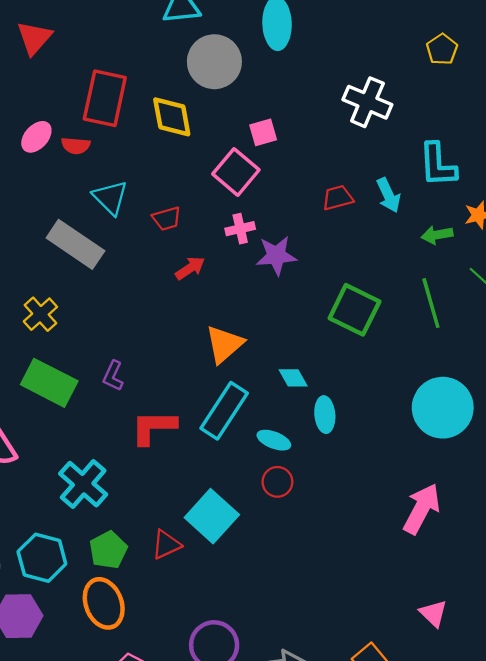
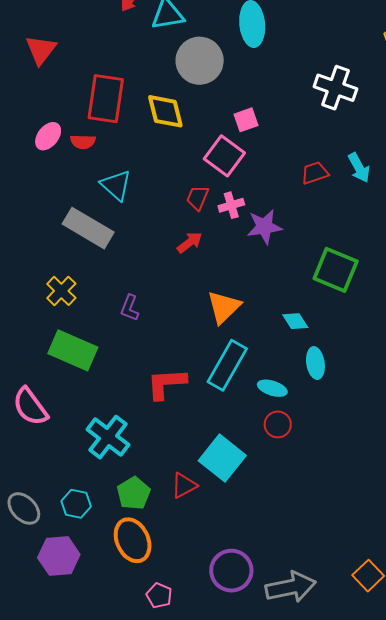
red trapezoid: (167, 219) -> (198, 198), moved, turned 132
purple L-shape: (113, 376) -> (130, 308), moved
cyan diamond: (293, 378) -> (295, 321), moved
cyan hexagon: (42, 558) -> (76, 504), size x0.7

